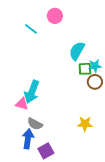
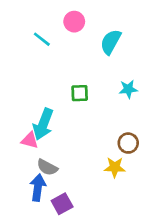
cyan semicircle: (77, 51) -> (111, 42), moved
green square: (85, 69) -> (80, 93), moved
brown circle: (95, 82) -> (128, 143), moved

